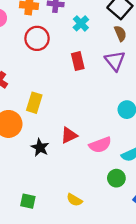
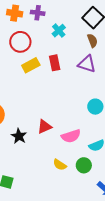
purple triangle: (115, 61) -> (87, 64), turned -36
yellow rectangle: (34, 103) -> (31, 65), moved, turned 42
yellow semicircle: (74, 200) -> (60, 165), moved

